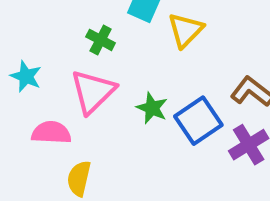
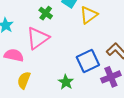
green star: (152, 108) -> (66, 82), moved

